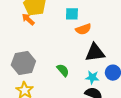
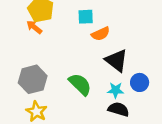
black triangle: (95, 53) -> (116, 60), turned 50
green semicircle: (63, 70) -> (80, 84), size x1.5

